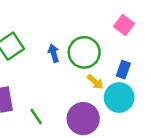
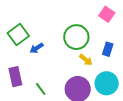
blue arrow: (54, 53) -> (37, 48), moved, turned -104
cyan circle: (119, 98) -> (107, 83), moved

